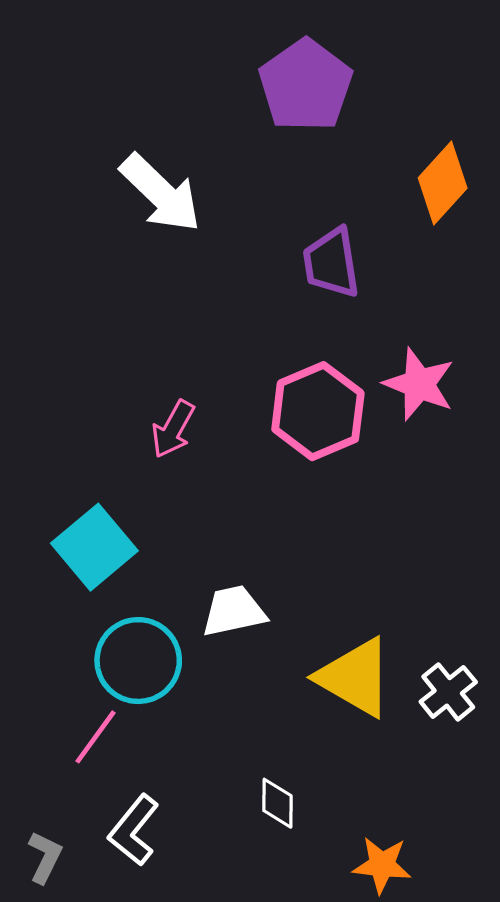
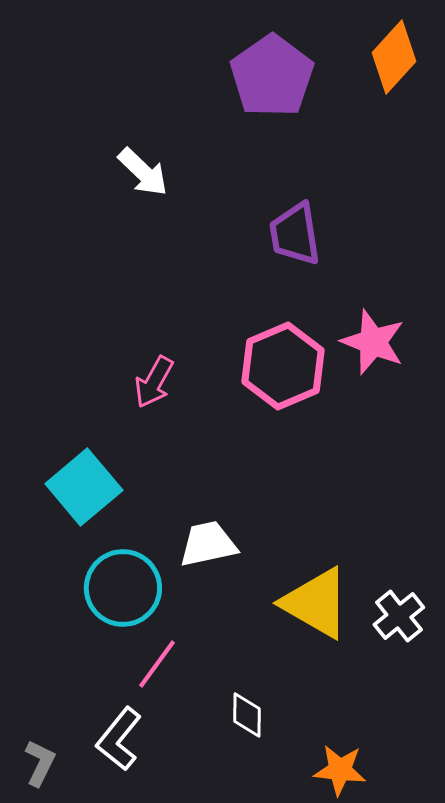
orange diamond: (443, 183) -> (394, 57), moved
white arrow: (161, 193) -> (143, 172), size x0.7
pink line: (95, 737) -> (157, 664), moved

